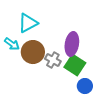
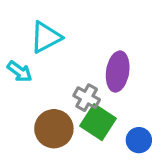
brown circle: (33, 52) -> (54, 129), moved
green square: (75, 65) -> (98, 122), moved

